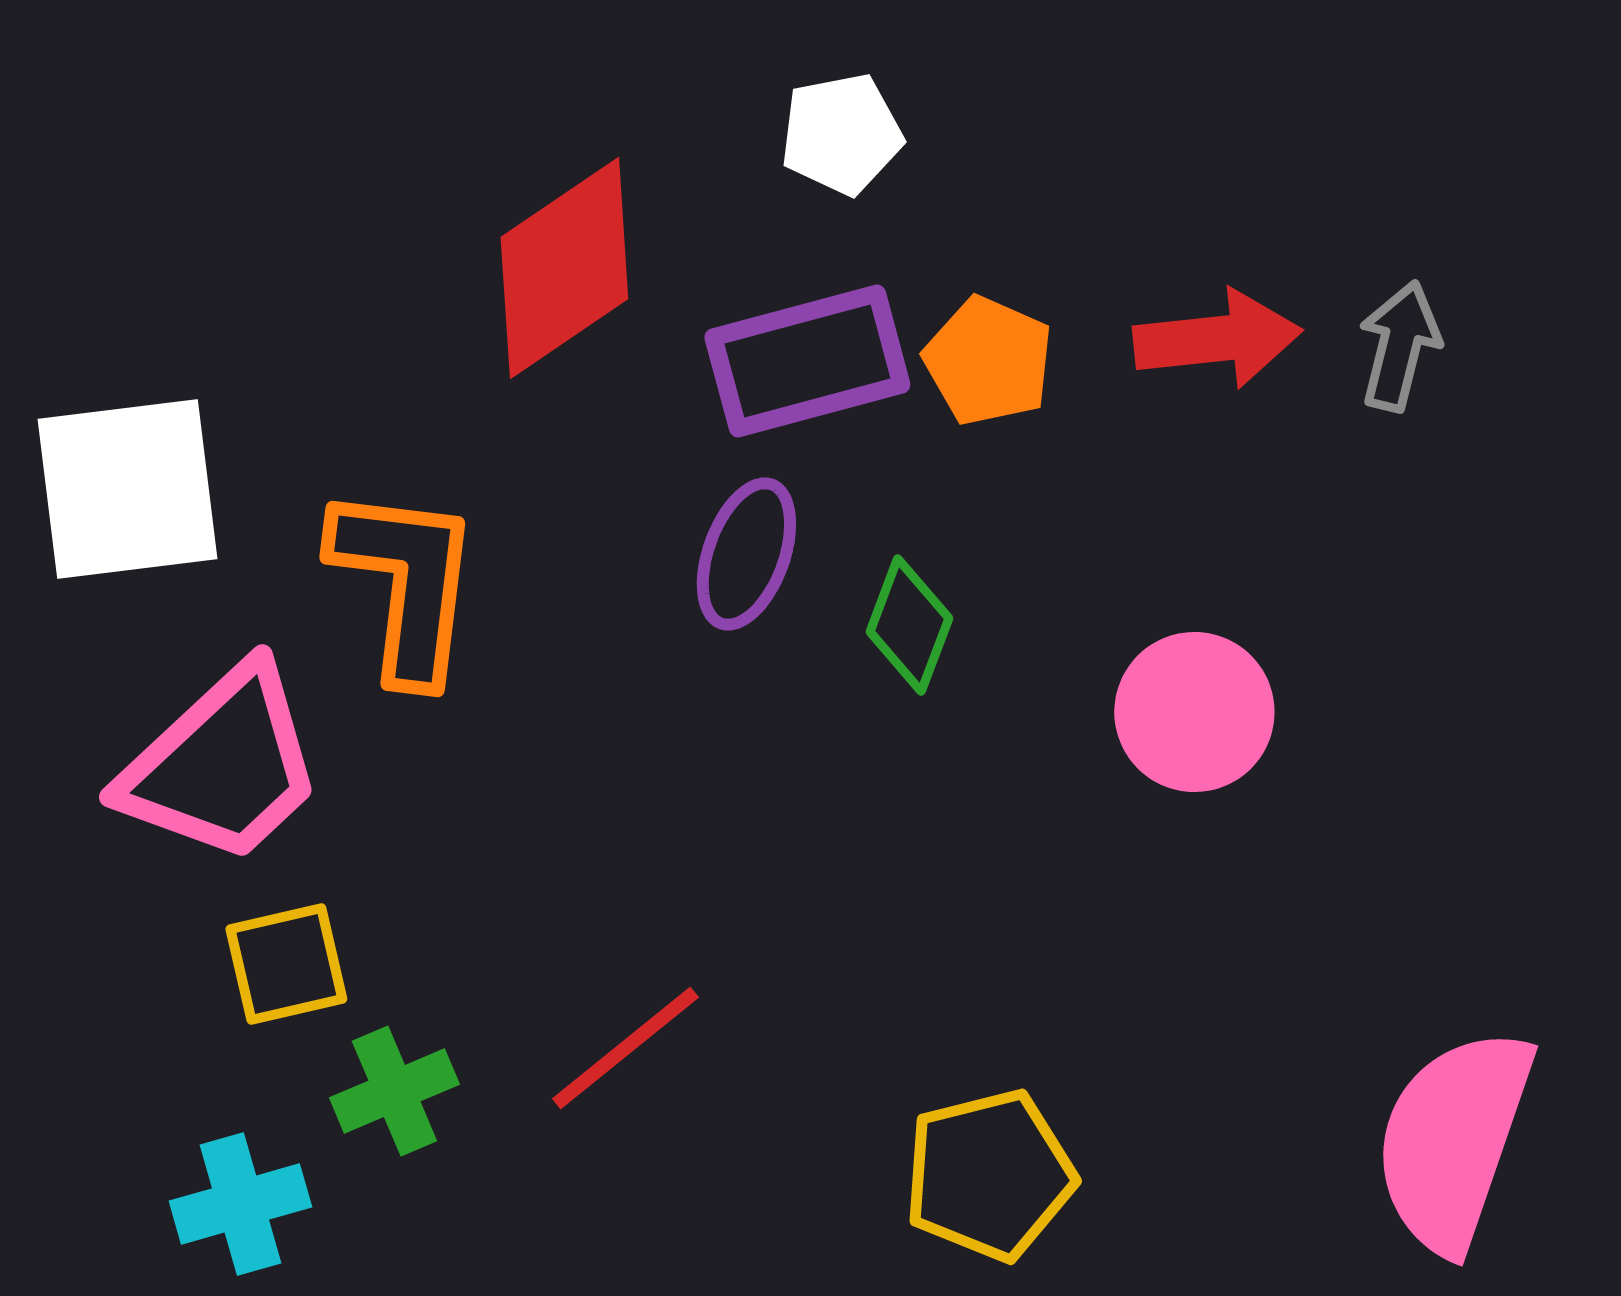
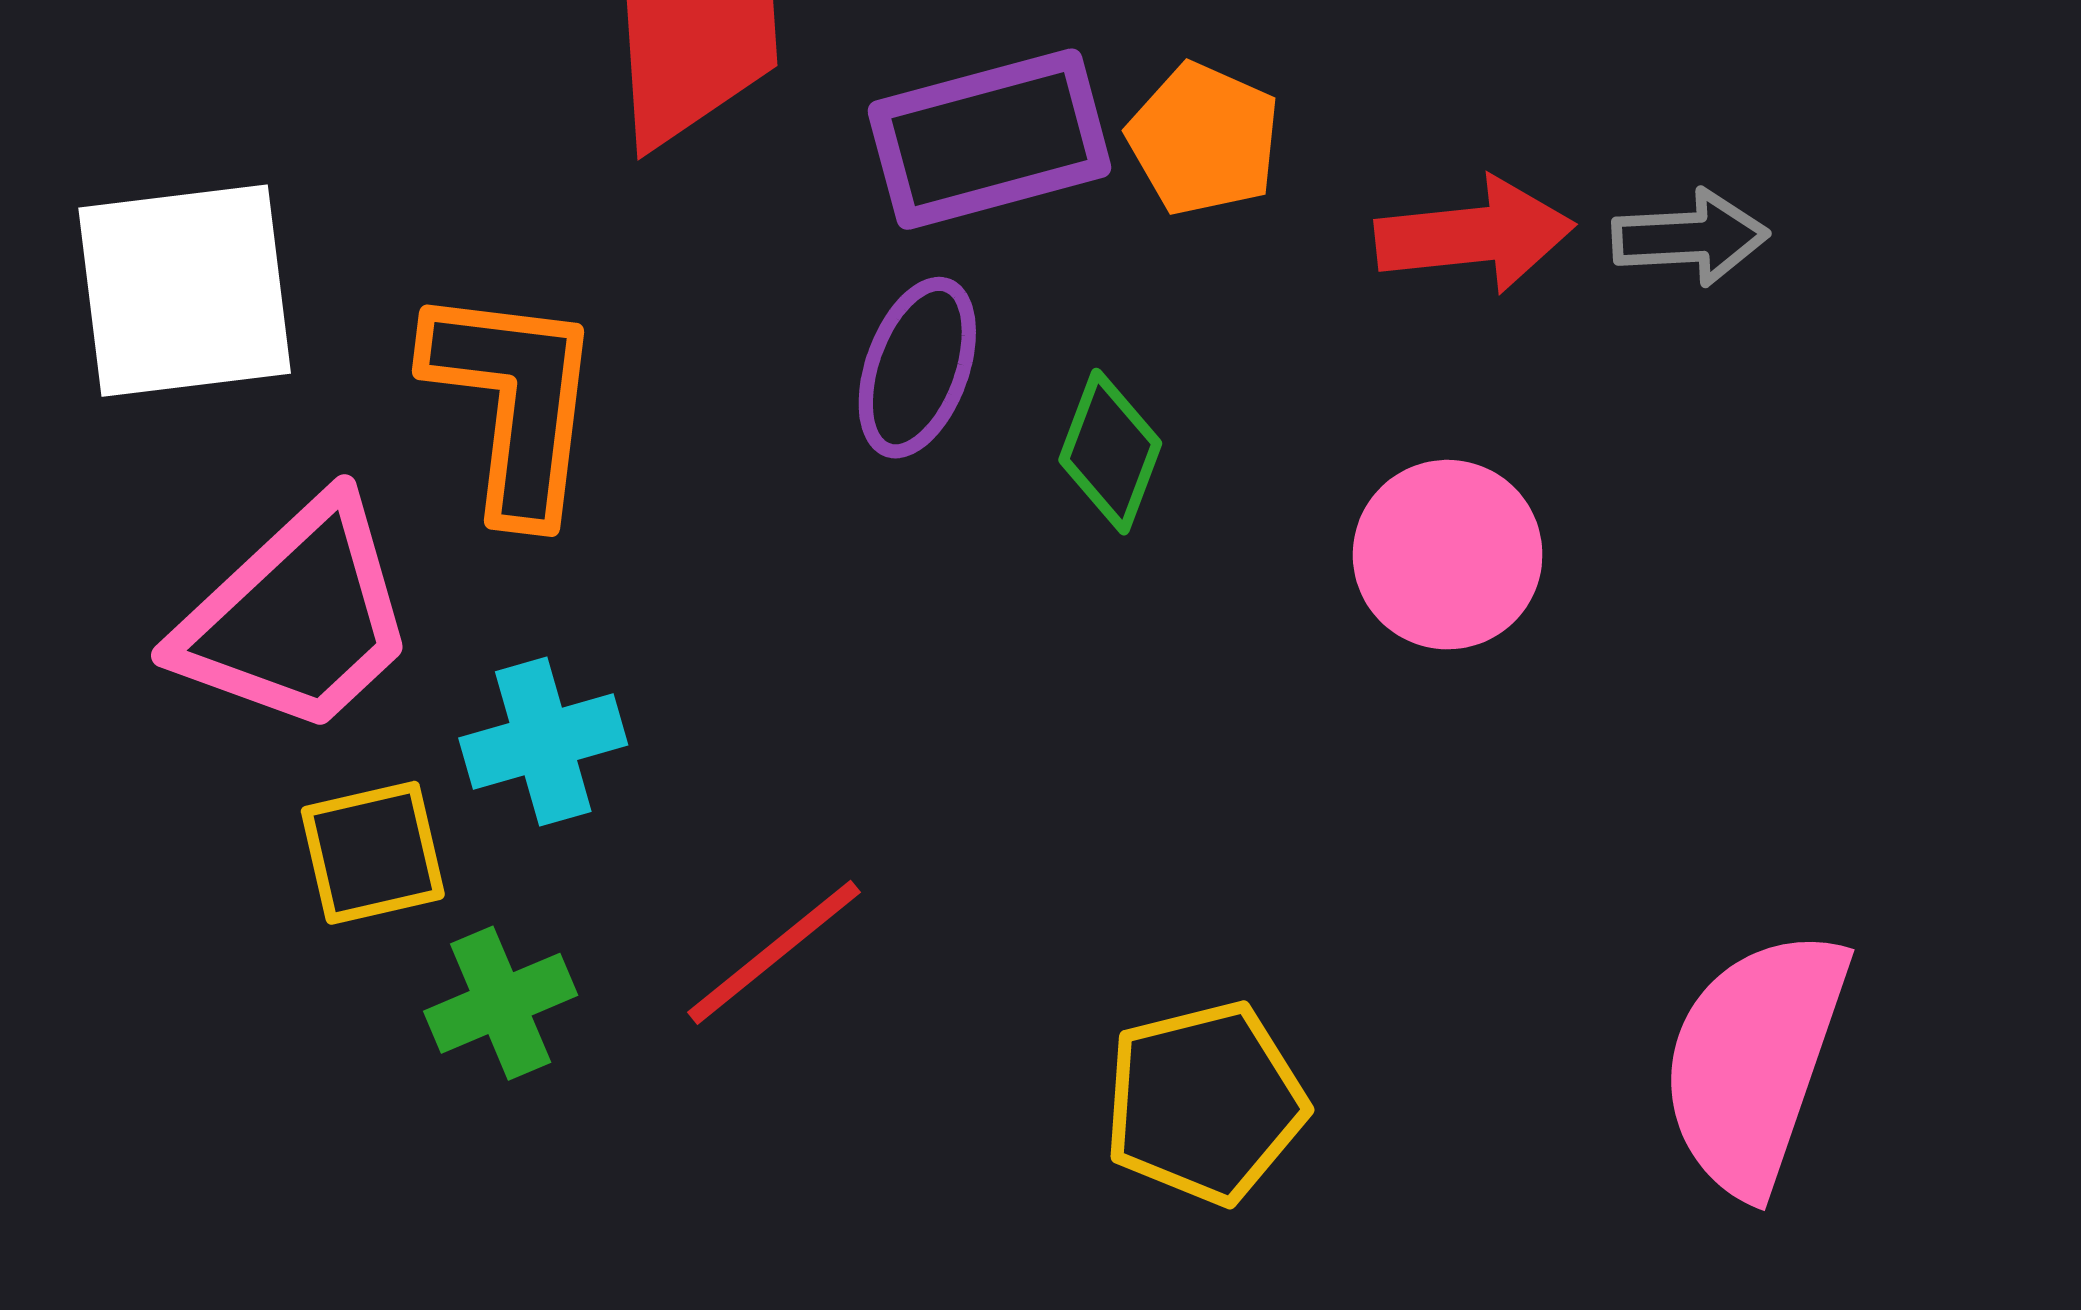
red arrow: (1217, 339) -> (1475, 235), moved
gray arrow: (1399, 346) -> (1690, 237), moved, turned 73
cyan cross: (240, 1204) -> (543, 742), moved

